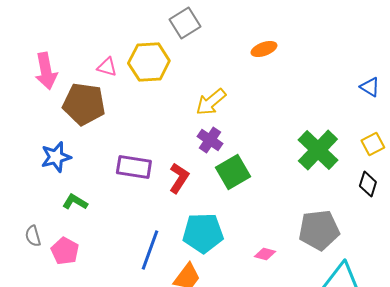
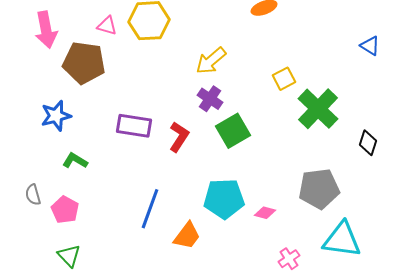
yellow square: (373, 144) -> (284, 79), moved
cyan pentagon: (203, 233) -> (224, 199), moved

